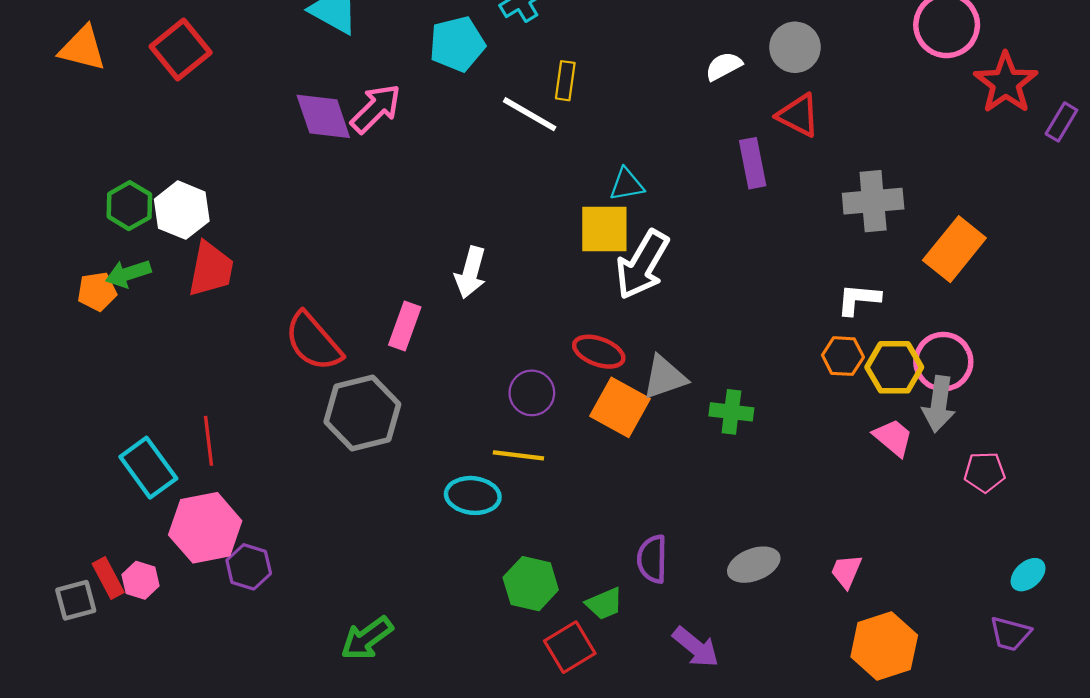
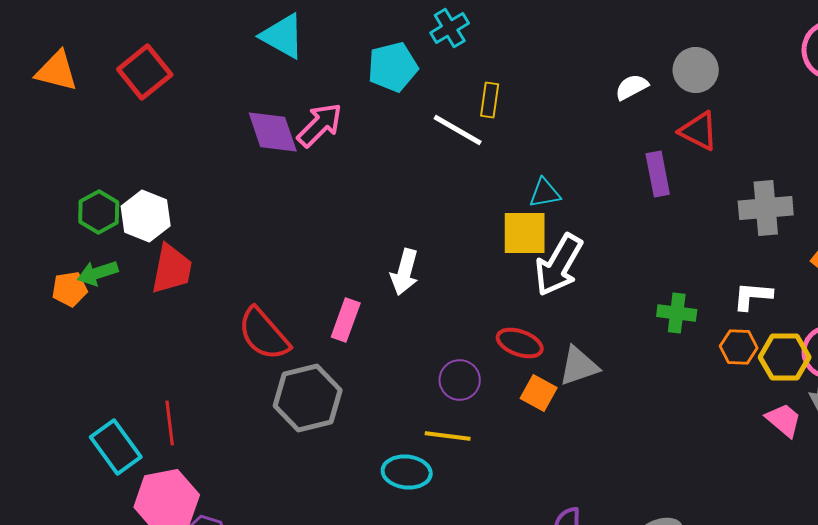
orange square: (620, 407) -> (539, 393), size x0.7
green cross: (731, 412) -> (677, 313), moved

